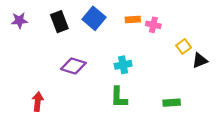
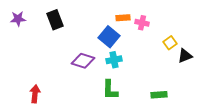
blue square: (94, 18) -> (109, 37), moved
purple diamond: (73, 66) -> (83, 61), moved

